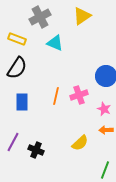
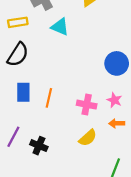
yellow rectangle: (17, 39) -> (18, 22), turned -30
pink cross: (79, 95) -> (87, 105), moved, turned 30
orange line: (56, 96) -> (49, 98), moved

